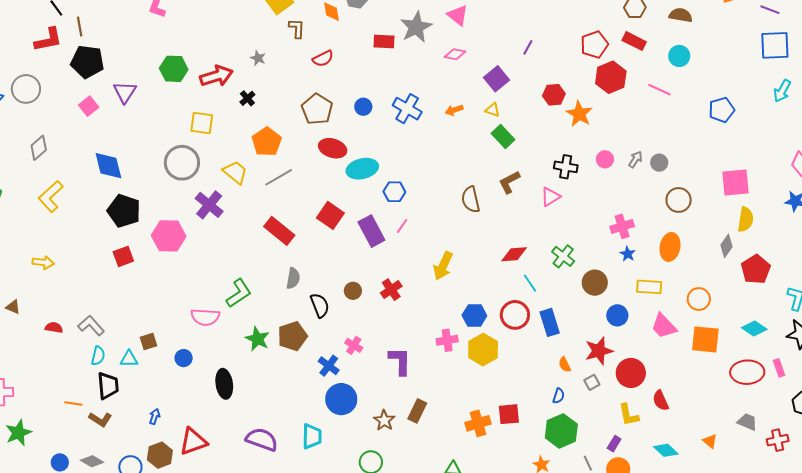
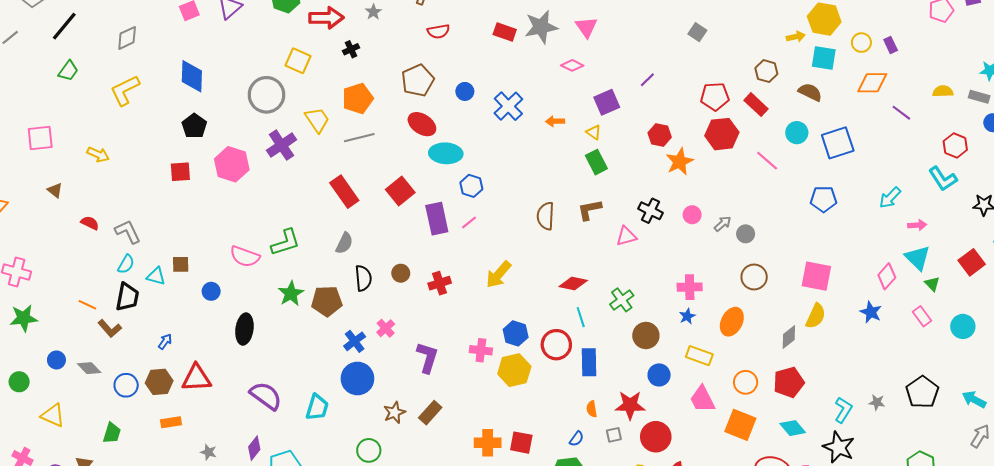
blue square: (775, 45) -> (838, 143), moved, turned -32
black pentagon: (124, 211) -> (194, 126), size x0.7
red pentagon: (756, 269) -> (789, 382), moved

